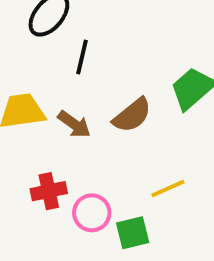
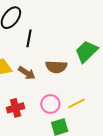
brown semicircle: (132, 115) -> (56, 67), turned 45
pink circle: (92, 213) -> (50, 104), moved

